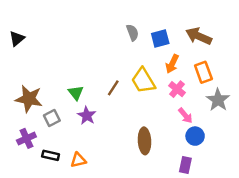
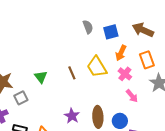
brown line: (113, 88) -> (72, 73), turned -56
purple star: (87, 116) -> (72, 116), moved
blue circle: (195, 136) -> (120, 121), moved

